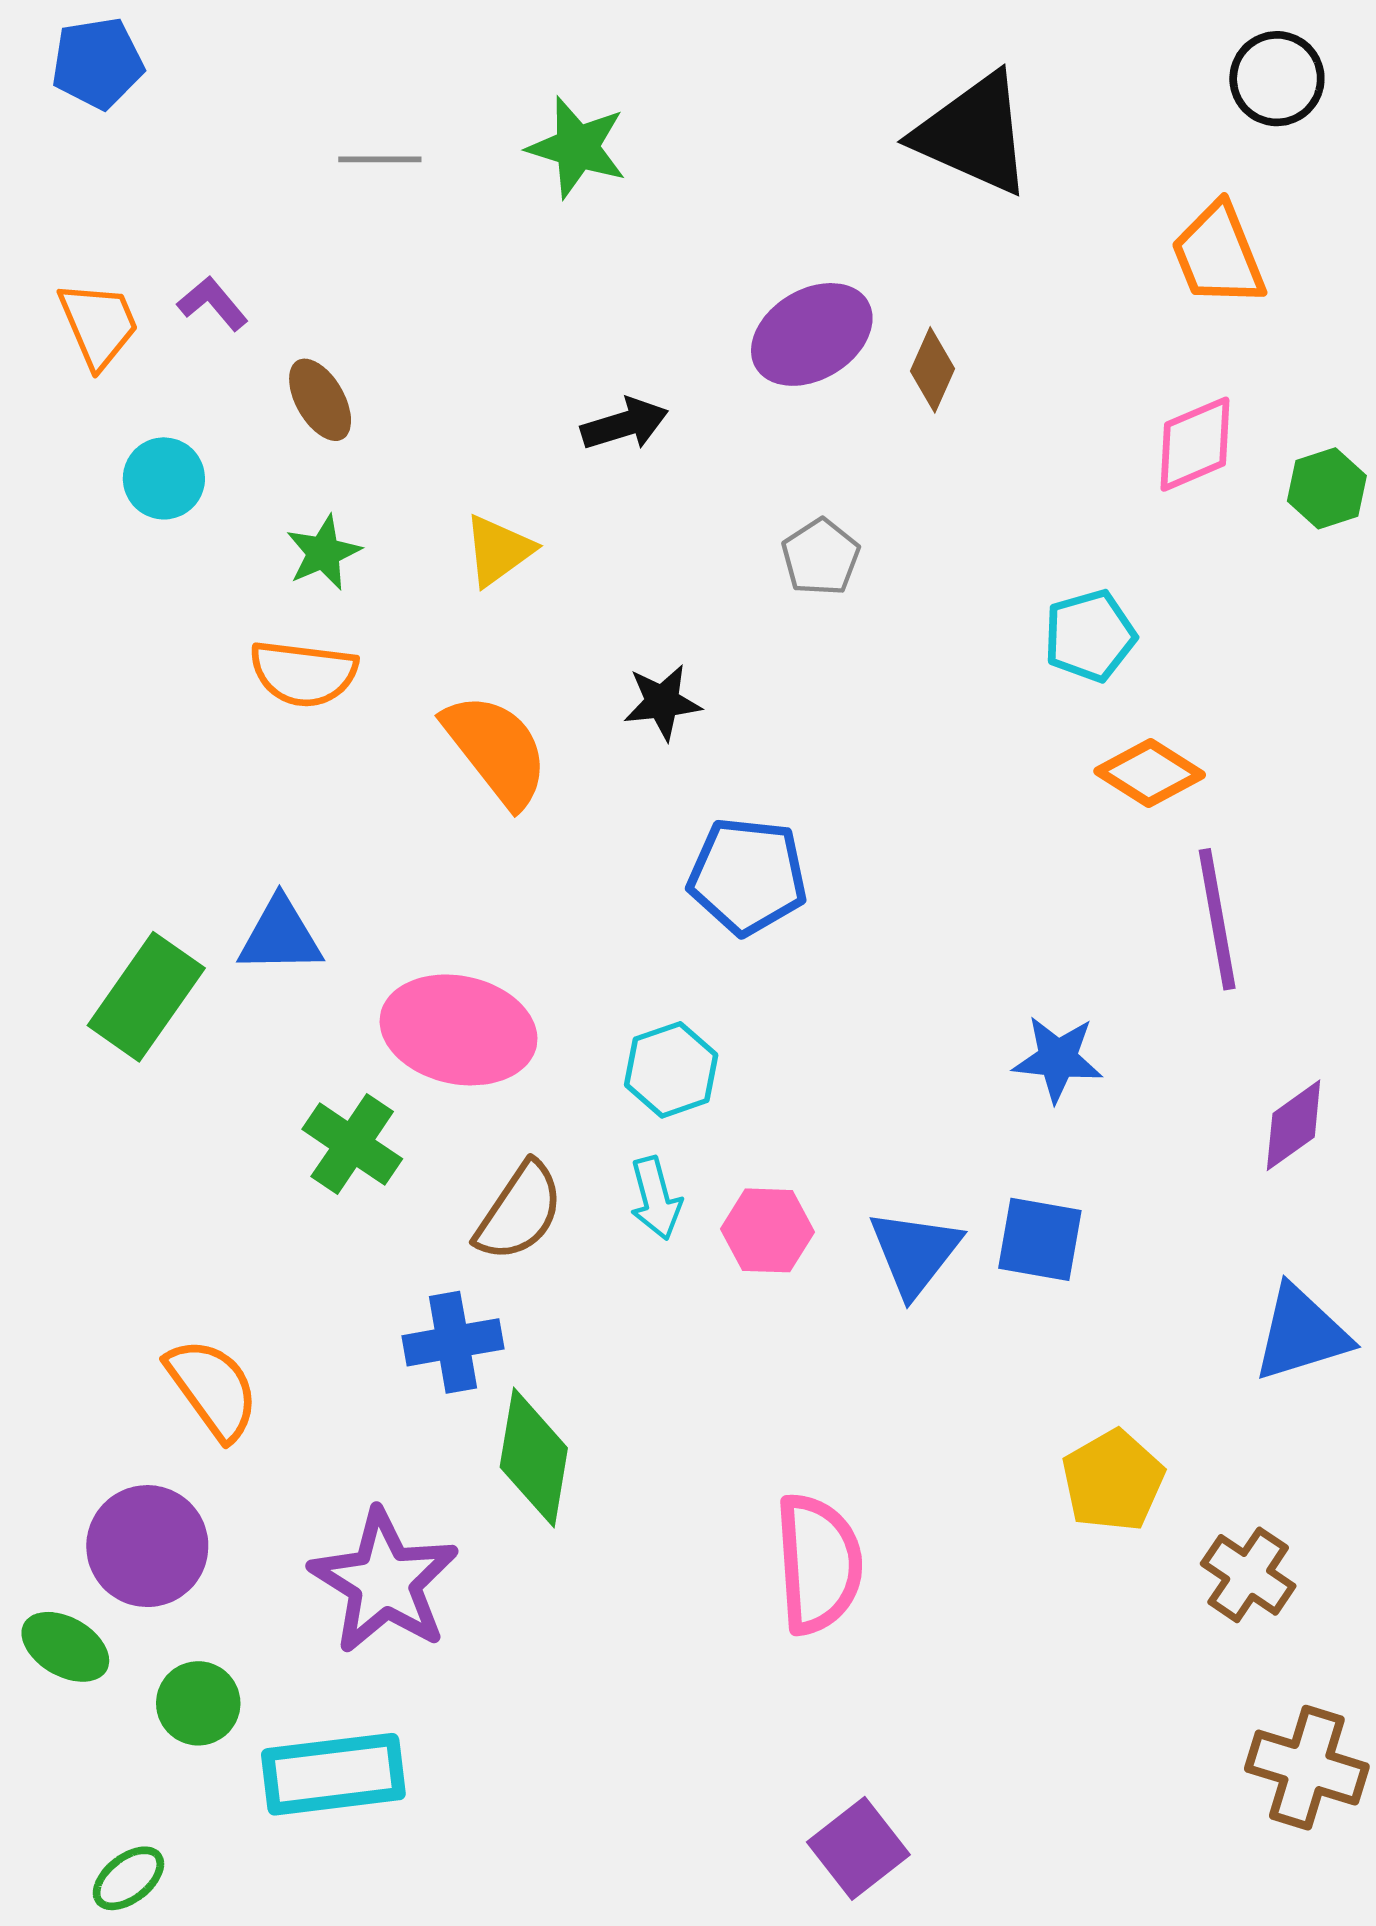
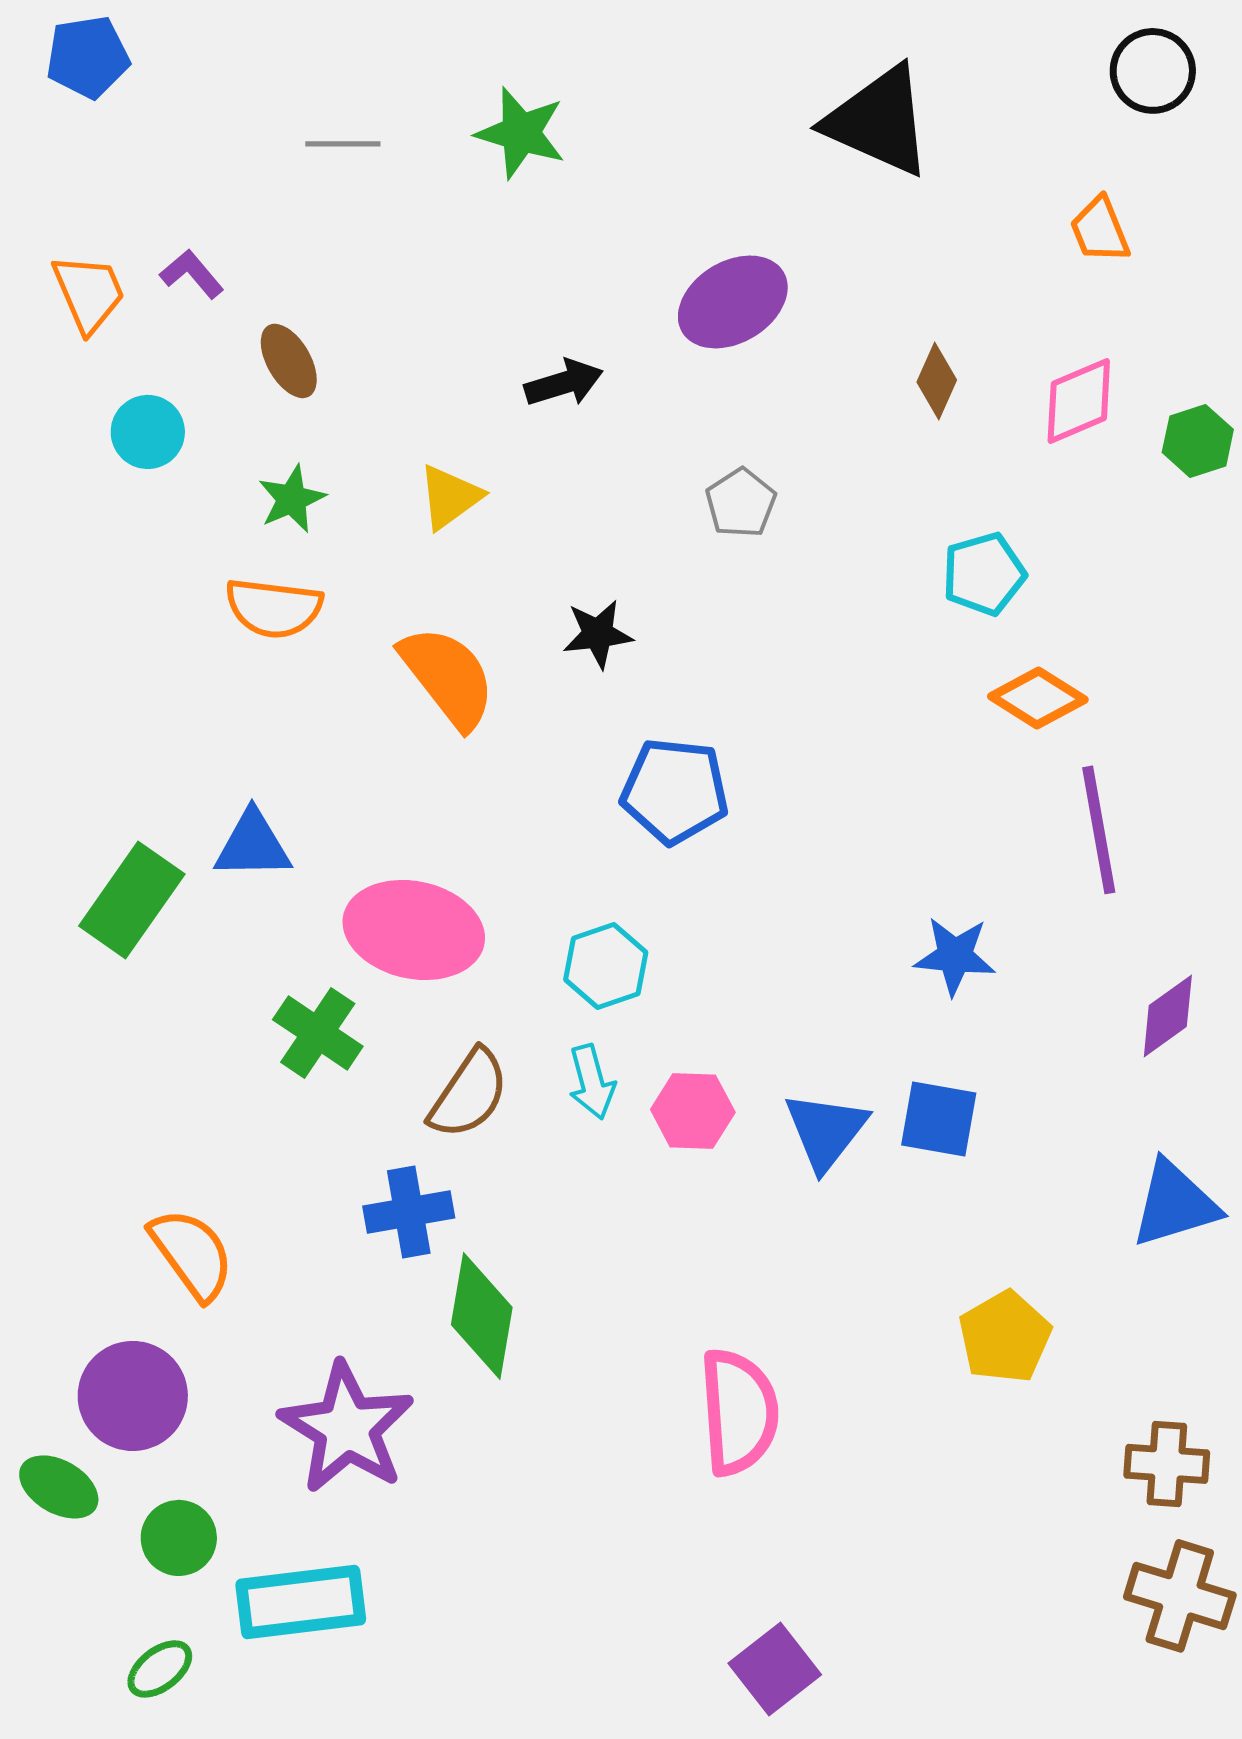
orange trapezoid: (1218, 255) -> (1100, 230), size x0.7
brown diamond: (933, 370) -> (937, 381), moved
brown cross: (1248, 1575) -> (1167, 1464), moved, turned -30
green ellipse: (128, 1878) -> (160, 1669), moved

